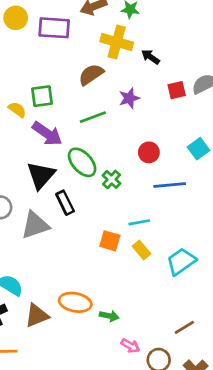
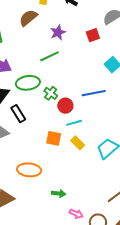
red square: (177, 90) -> (93, 35), moved
green line: (93, 117) -> (49, 56), moved
red circle: (149, 152) -> (65, 106), moved
green ellipse: (82, 162) -> (28, 83), turned -50
orange ellipse: (75, 302) -> (29, 170), moved

